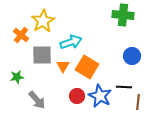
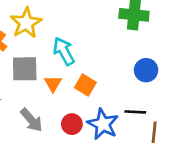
cyan arrow: (71, 42) -> (64, 51), turned -100
orange square: (87, 67) -> (85, 85), size x0.7
gray arrow: (37, 100) -> (31, 120), moved

